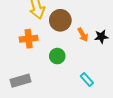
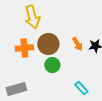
brown circle: (60, 20) -> (48, 44), moved

